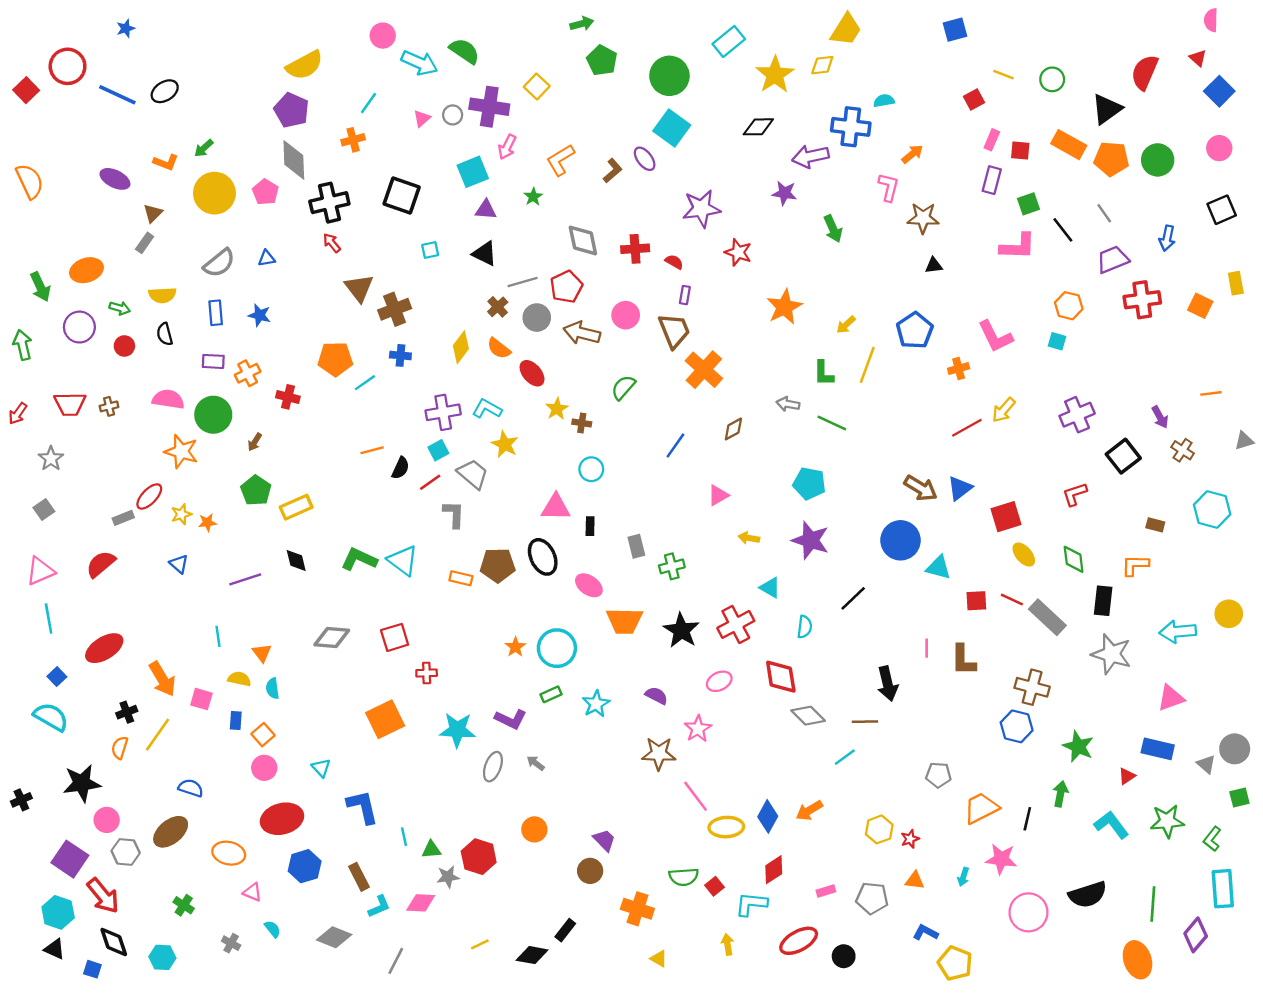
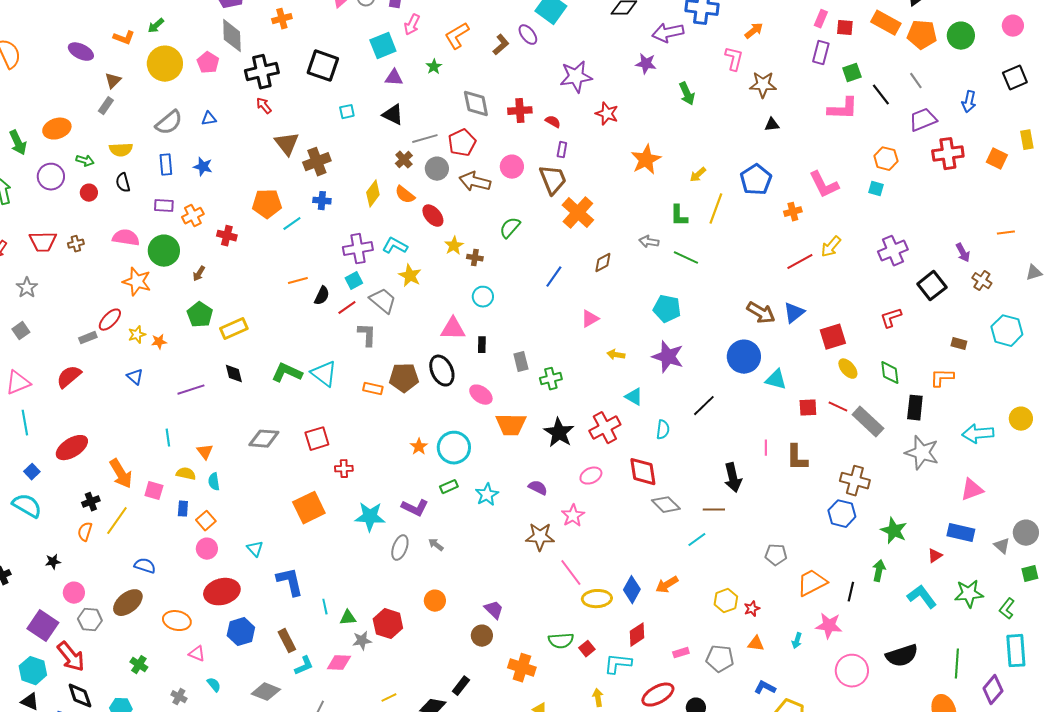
black star: (82, 783) -> (53, 562), size x0.5

